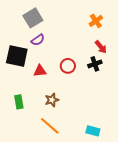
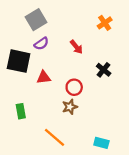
red arrow: (101, 47) -> (76, 47), moved
black cross: (95, 64) -> (104, 70), turned -32
red circle: (68, 66) -> (74, 87), moved
brown star: (52, 100) -> (70, 107), moved

